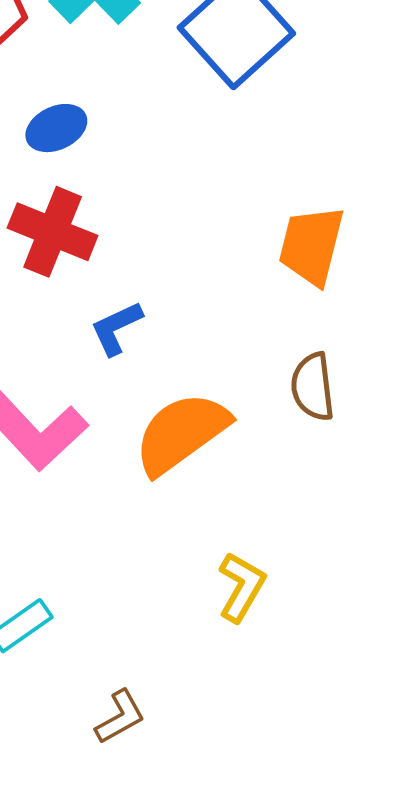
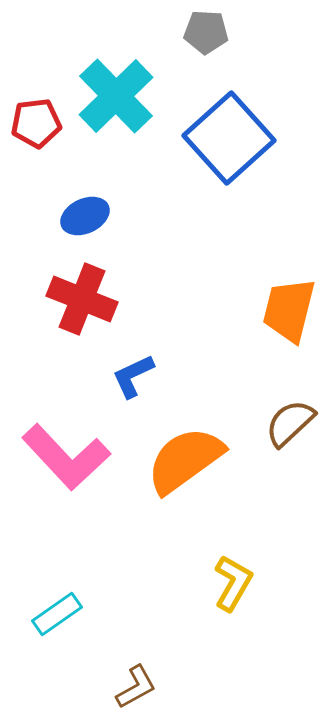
brown semicircle: (313, 387) -> (290, 423), turned 54

